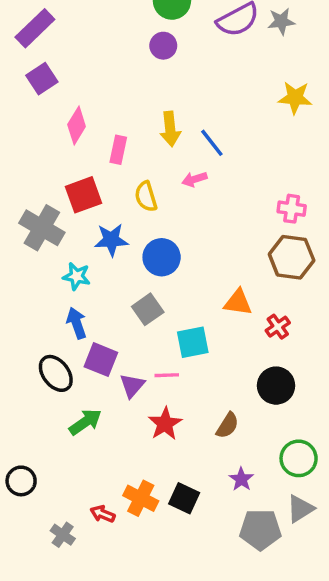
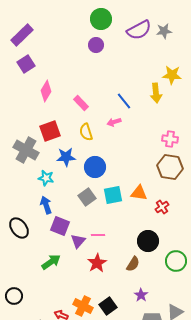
yellow arrow: (170, 129) -> (156, 93), moved
pink rectangle: (118, 150) -> (81, 103), moved, turned -56
cyan square: (193, 342) -> (113, 195), moved
black ellipse: (56, 373) -> (19, 228), moved
black circle: (276, 386) -> (148, 241), moved
green circle: (299, 458) -> (176, 261), moved
black square: (184, 498) -> (108, 306), turned 30

